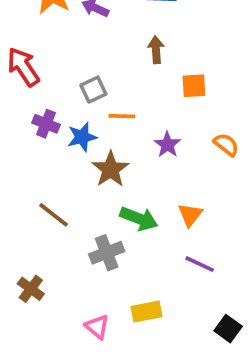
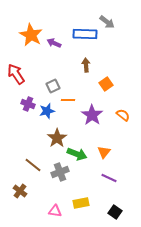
orange square: (194, 86) -> (106, 84), turned -32
purple star: (167, 145) -> (92, 115), size x1.5
brown star: (110, 169) -> (57, 138), moved
brown line: (54, 215) -> (33, 165), moved
pink triangle: (97, 327) -> (55, 211), turned -32
black square: (228, 329) -> (115, 212), moved

